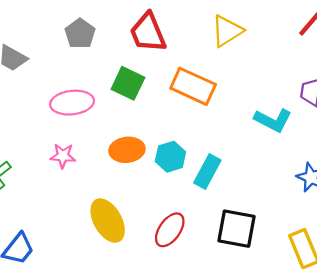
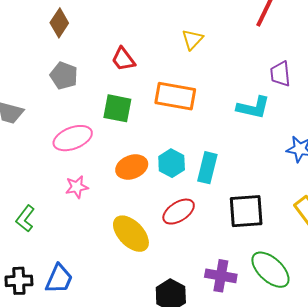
yellow triangle: (227, 31) -> (192, 40), size x0.7
red trapezoid: (148, 33) -> (123, 59), size x0.7
red ellipse: (170, 230) -> (179, 212), moved, turned 36

